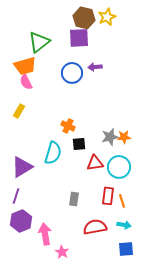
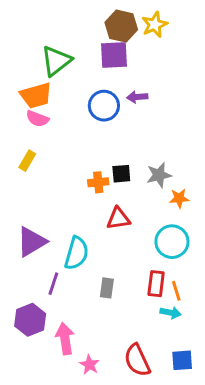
pink semicircle: (26, 82) -> (37, 119), turned -42
orange cross: (68, 126) -> (98, 182), turned -32
gray star: (110, 137) -> (159, 175), moved
black square: (79, 144) -> (121, 174), moved
cyan semicircle: (53, 153) -> (76, 253), moved
red triangle: (95, 163) -> (118, 219), moved
purple line: (16, 196) -> (53, 284), moved
cyan arrow: (124, 225) -> (171, 313), moved
red semicircle: (95, 227) -> (137, 360), moved, turned -105

